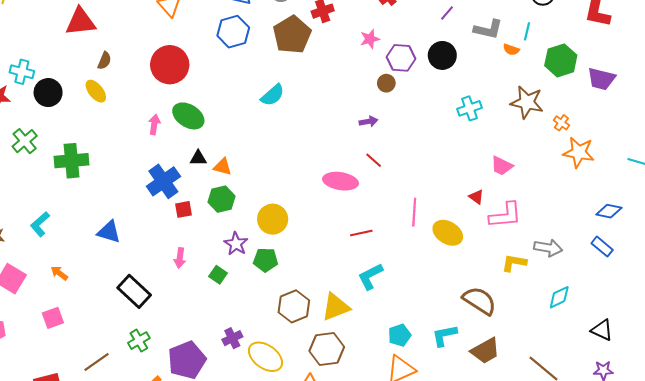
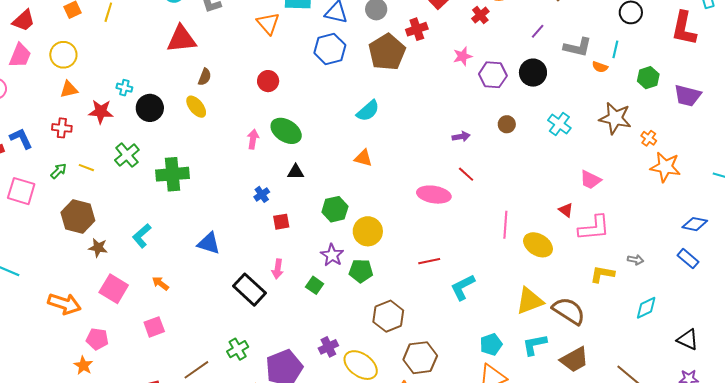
green hexagon: (561, 60) -> (648, 78), size x0.7
red circle: (170, 65) -> (268, 81), size x0.6
cyan cross: (22, 72) -> (124, 88), size x0.7
brown circle: (386, 83) -> (507, 124), moved
cyan cross: (470, 108) -> (559, 124), turned -35
orange triangle: (223, 167) -> (363, 158), moved
blue cross: (163, 181) -> (262, 194), size x0.5
green hexagon: (221, 199) -> (335, 209), moved
red line: (361, 233) -> (429, 261), moved
gray arrow: (548, 248) -> (636, 260), size x0.6
black rectangle: (134, 291) -> (249, 290), moved
yellow triangle: (336, 307) -> (530, 301), moved

